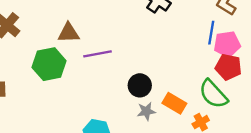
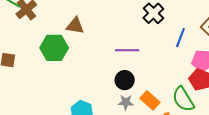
blue line: (211, 33) -> (180, 38), moved
purple line: (98, 54) -> (127, 50), moved

